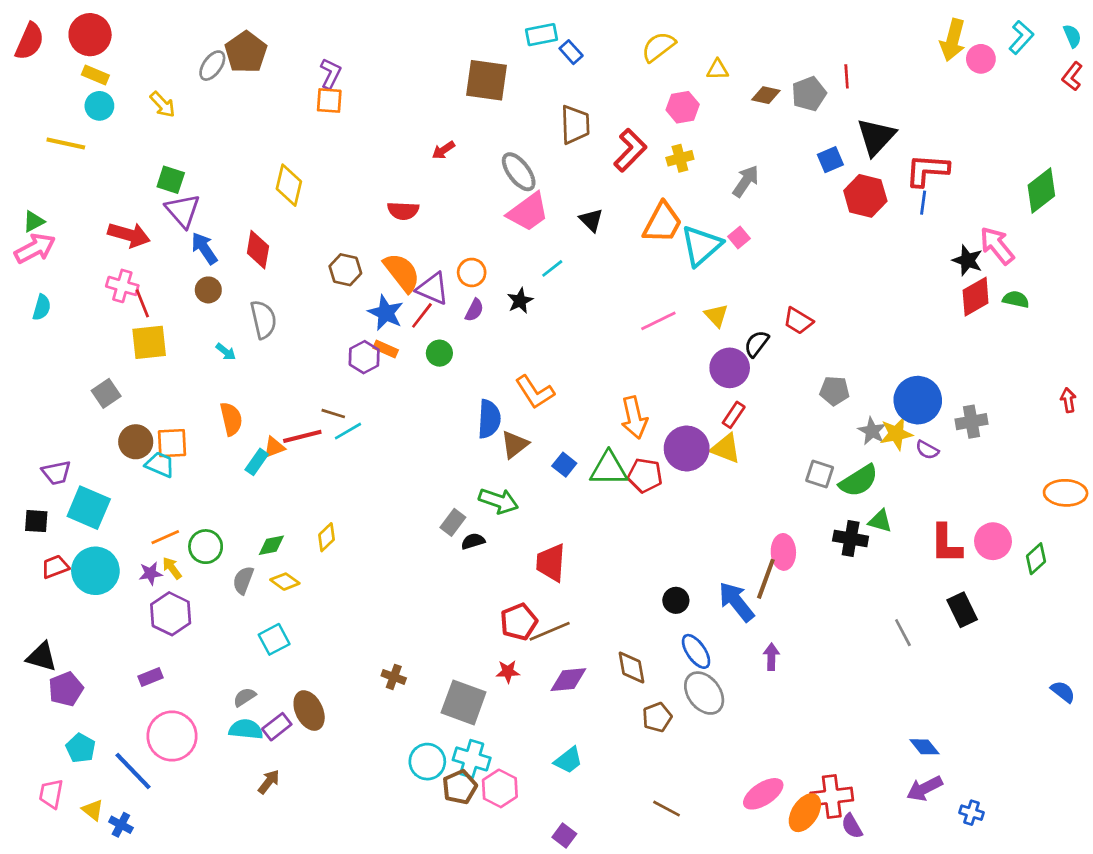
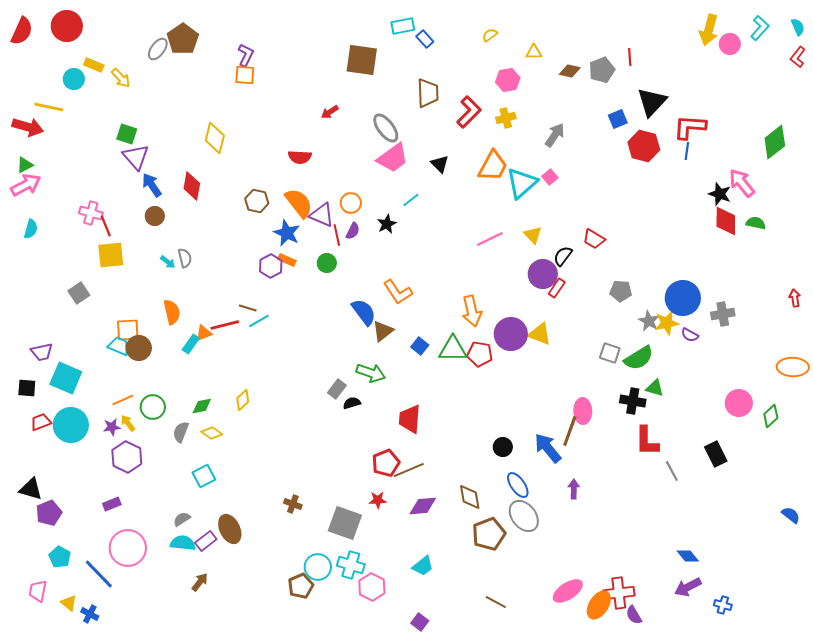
yellow semicircle: (658, 47) -> (490, 35), size x0.6
yellow rectangle: (95, 75) -> (94, 65), moved
red arrow: (129, 235) -> (28, 127), moved
red diamond: (976, 297) -> (726, 221), turned -60
red line: (422, 315) -> (337, 235), moved, turned -50
gray semicircle: (263, 320) -> (185, 258), moved, size x0.7
red rectangle: (734, 415) -> (557, 288), moved
blue semicircle: (489, 419) -> (364, 312), turned -40
brown circle: (136, 442) -> (139, 348), moved
red L-shape: (946, 544) -> (647, 441), moved
brown pentagon: (657, 717) -> (489, 534), size x1.5
brown pentagon: (460, 787) -> (301, 586), moved

